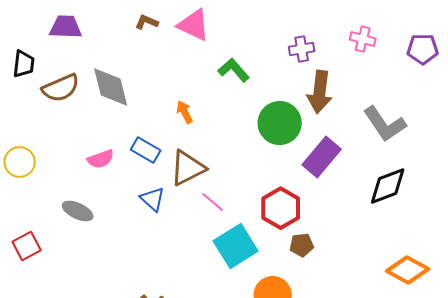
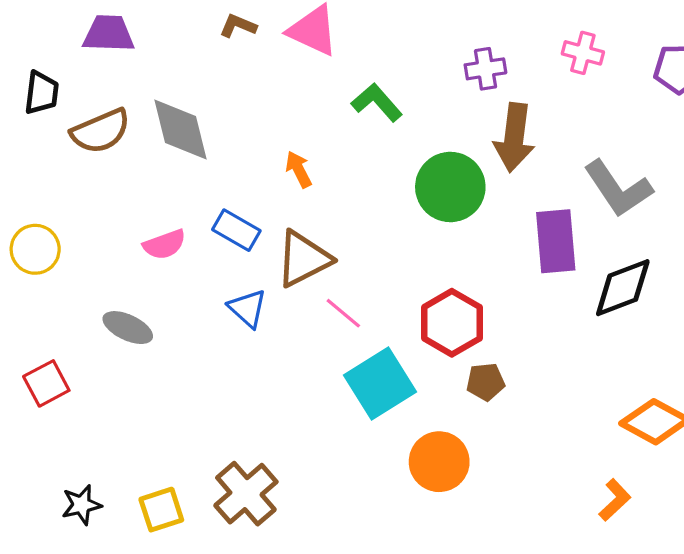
purple rectangle: (322, 157) -> (556, 241), moved, turned -45

